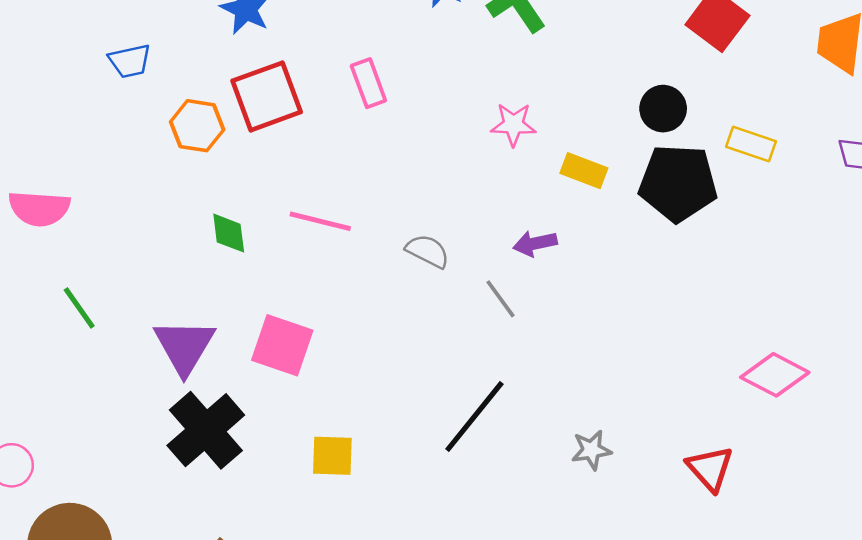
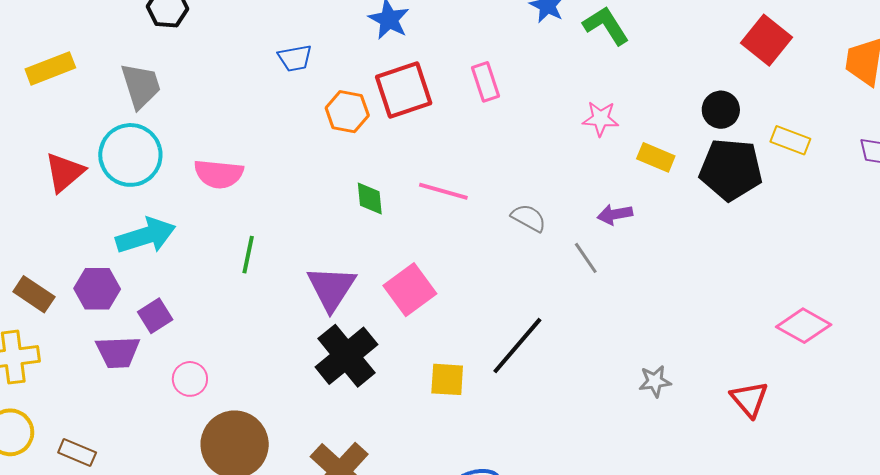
green line: (79, 308) -> (248, 255), turned 45
pink square: (282, 345) -> (410, 290), turned 33
black line: (474, 417) -> (517, 346), moved

